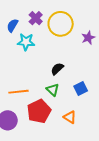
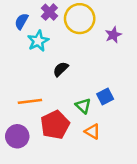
cyan star: (26, 42) -> (38, 41), turned -30
black semicircle: (57, 69) -> (61, 69), moved
green triangle: (53, 90) -> (83, 106), moved

